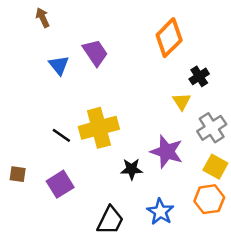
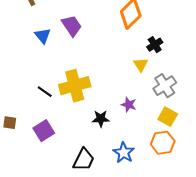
purple star: (167, 152) -> (129, 105), size x0.6

